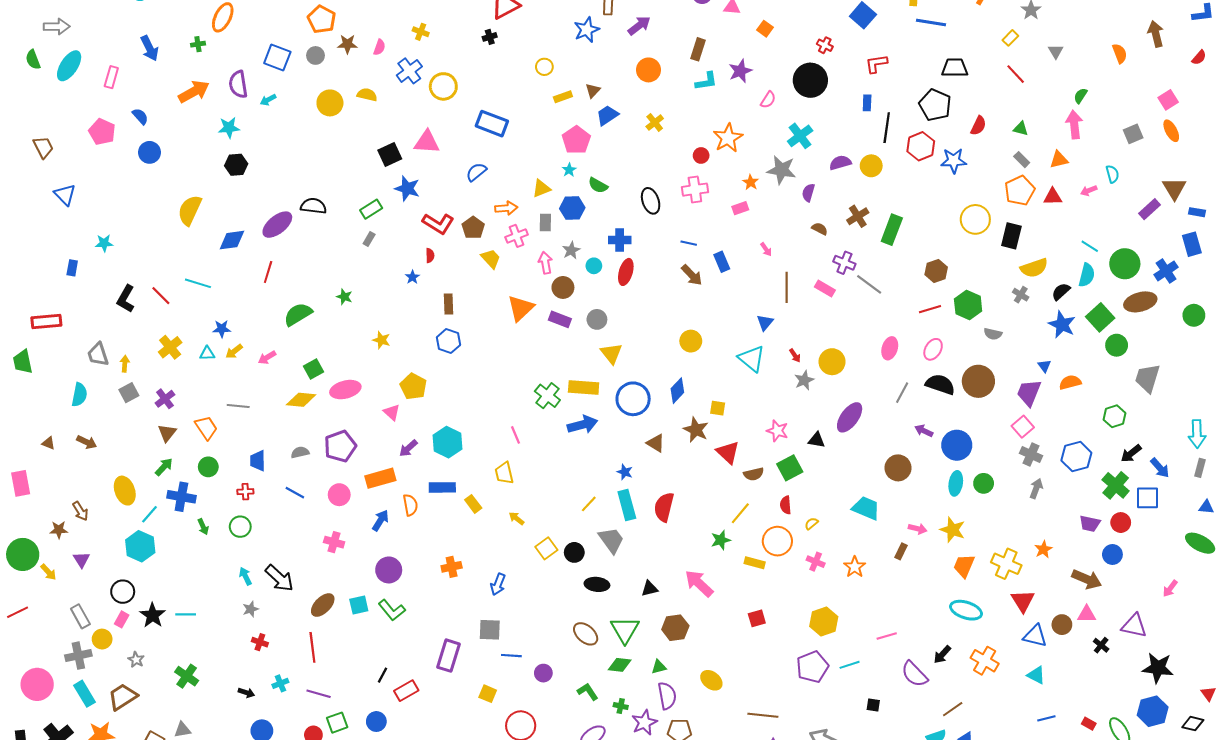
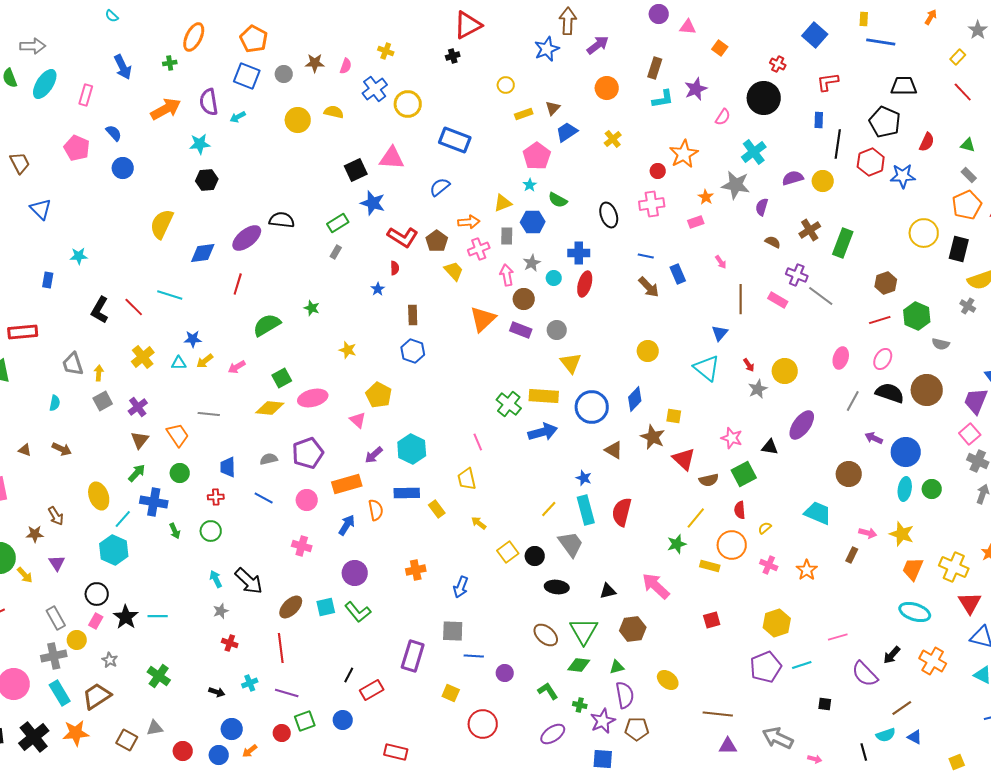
orange pentagon: (322, 19) -> (254, 39), moved
cyan semicircle: (79, 395) -> (55, 403), size x0.7

